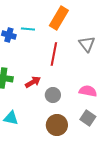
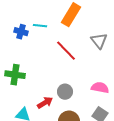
red line: (54, 54) -> (66, 51), turned -55
red arrow: (33, 82) -> (45, 103), moved

